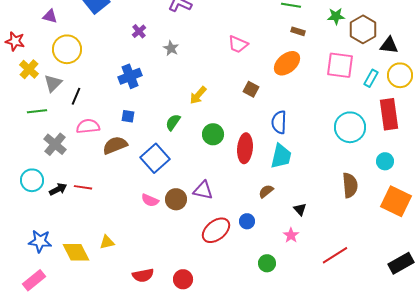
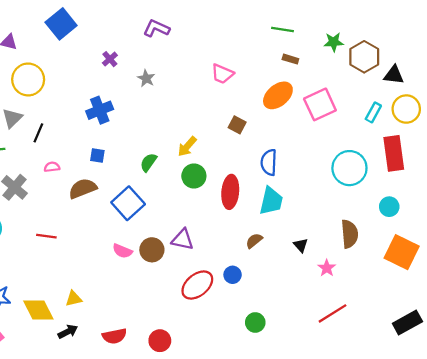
pink square: (340, 65) -> (320, 104), moved, turned -32
yellow arrow: (198, 95) -> (187, 146), moved
pink semicircle: (88, 126) -> (52, 167), size x0.6
black arrow: (58, 189) -> (68, 332), moved
black triangle: (300, 209) -> (301, 245), moved
pink star: (291, 235) -> (327, 268), moved

